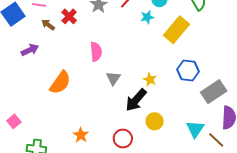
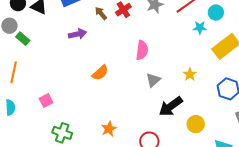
yellow star: (150, 80) -> (190, 74), moved
orange semicircle: (60, 83) -> (100, 73), size x0.7
yellow circle: (155, 121) -> (196, 124), moved

